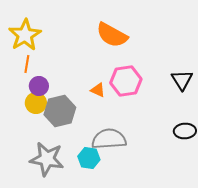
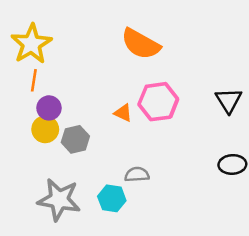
gray hexagon: (60, 111) -> (75, 139), size x0.7
gray semicircle: (109, 139) -> (137, 175), size x0.6

